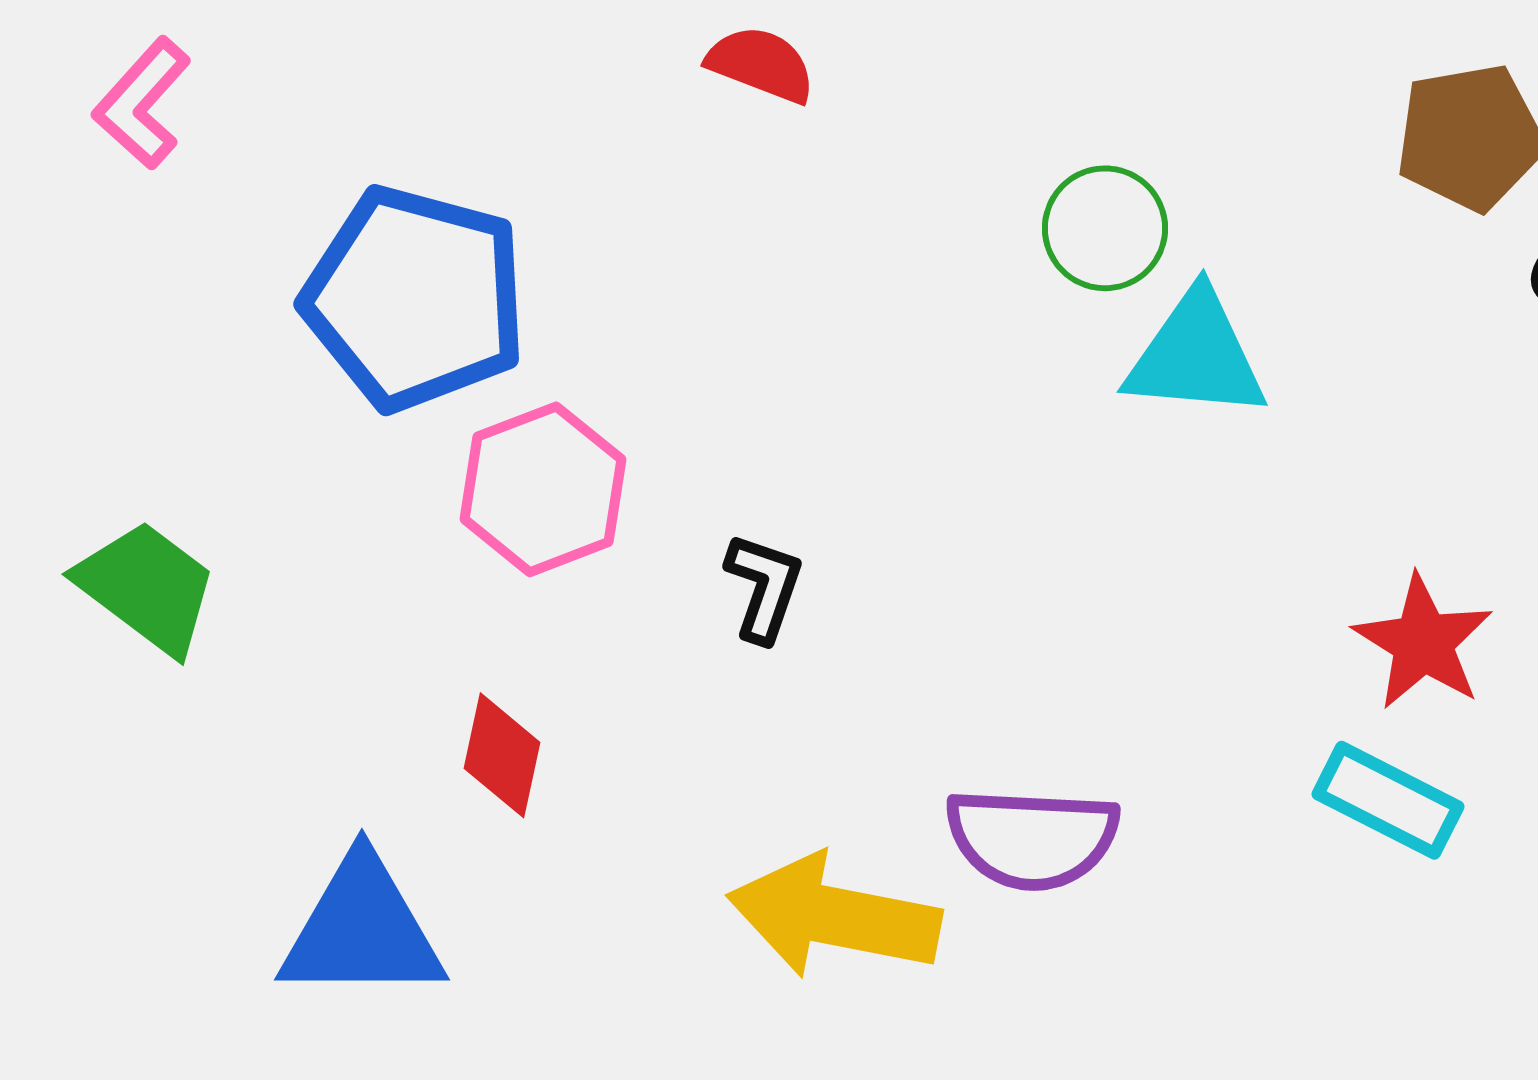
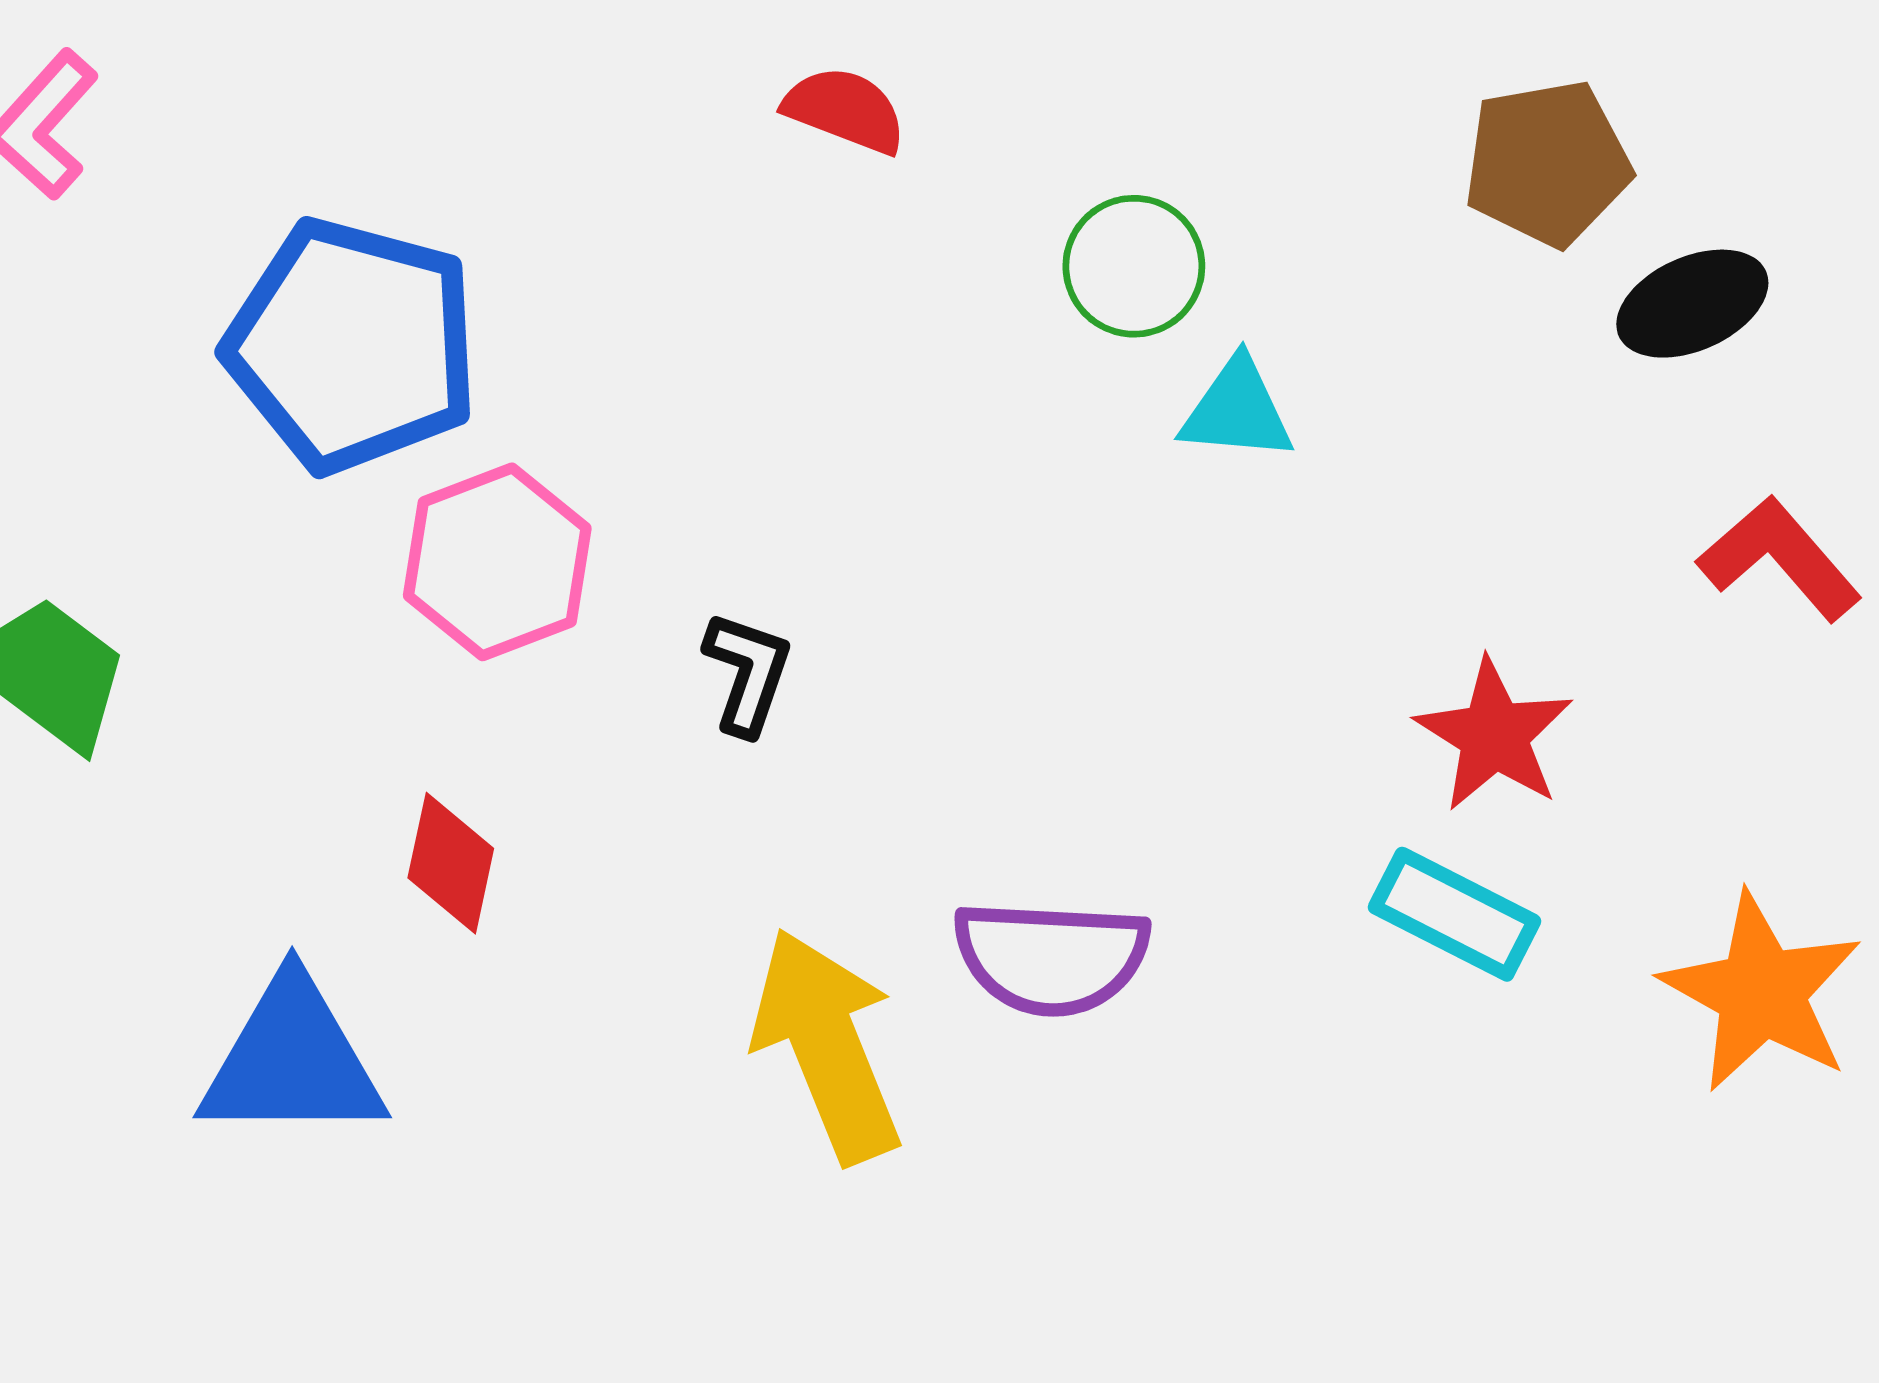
red semicircle: (761, 64) -> (845, 110), moved
cyan triangle: (1196, 355) -> (1237, 410), size x0.7
yellow arrow: (834, 916) -> (827, 1046), turned 57

